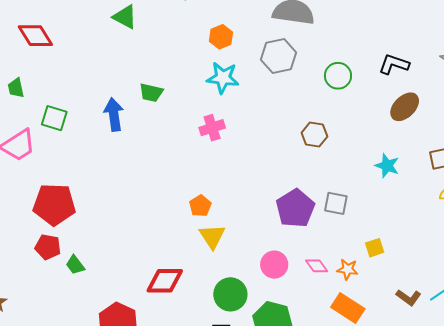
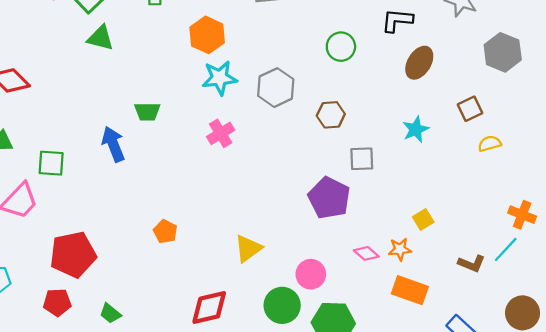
orange hexagon: (221, 37) -> (207, 35), size x1.4
gray hexagon: (278, 56) -> (276, 88), moved
cyan star: (387, 166) -> (416, 129), turned -30
gray square: (336, 203) -> (362, 159), moved
orange pentagon: (200, 206) -> (165, 232), moved
yellow triangle: (212, 236) -> (248, 248), turned 40
red pentagon: (48, 247) -> (57, 302), moved
pink circle: (274, 265) -> (311, 274), moved

